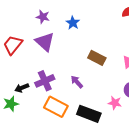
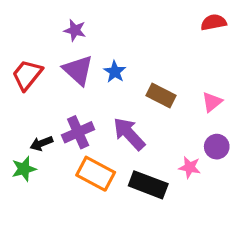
blue star: (73, 23) -> (115, 72), moved
purple arrow: (77, 82) -> (129, 134), size x1.6

